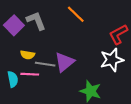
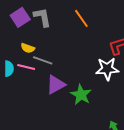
purple triangle: (65, 62) -> (56, 85), moved

